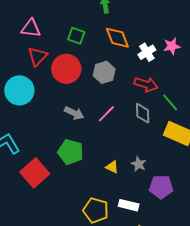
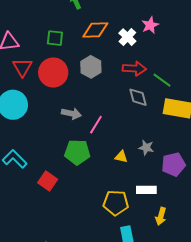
orange diamond: (117, 38) -> (95, 30), turned -56
pink line: (106, 114) -> (96, 125), moved
red square: (35, 173) -> (48, 181), size x0.7

